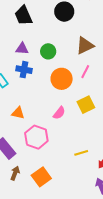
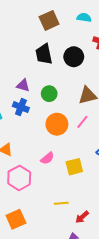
black trapezoid: (23, 16) -> (44, 54), moved
yellow square: (86, 105) -> (74, 167), moved

